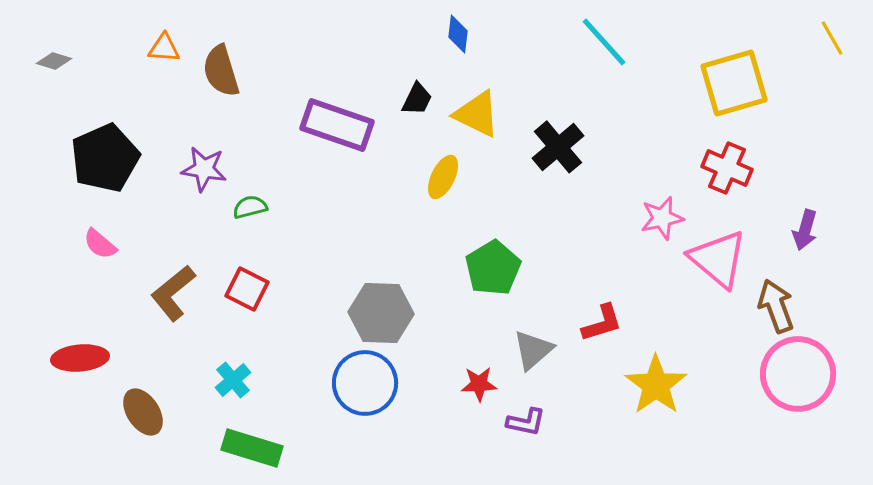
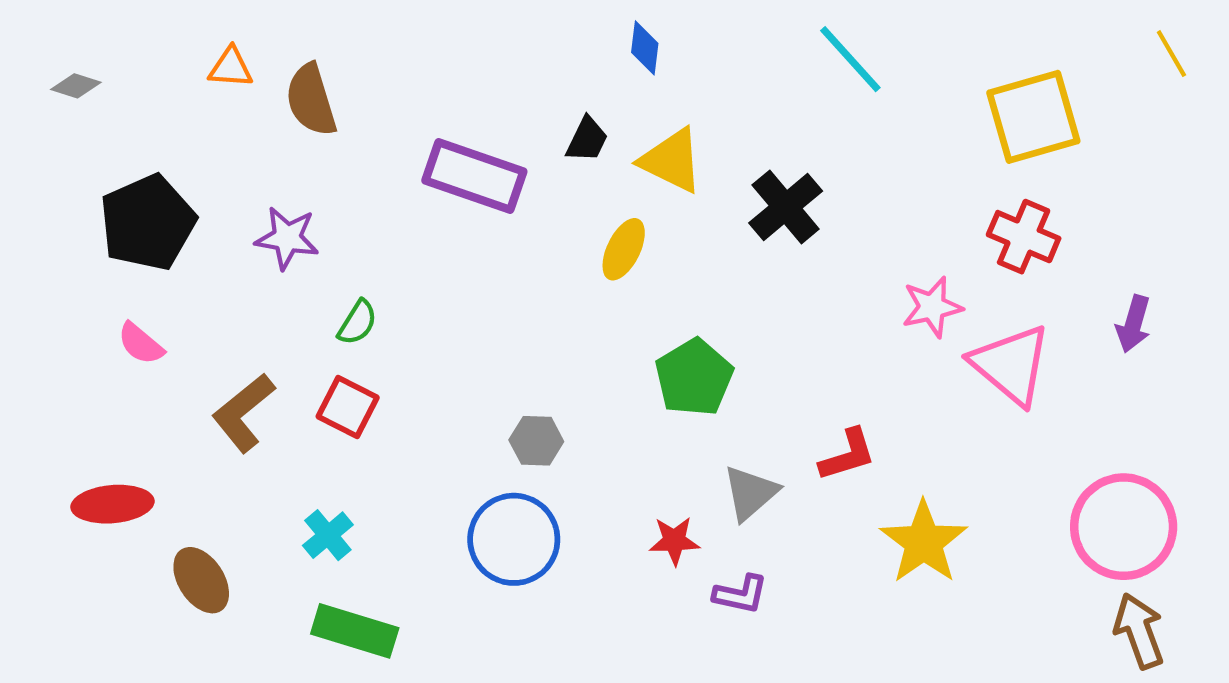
green semicircle: (250, 207) -> (358, 322), moved, turned 136
brown arrow: (776, 306) -> (1139, 631), moved
gray hexagon: (381, 313) -> (536, 441), size x0.6

